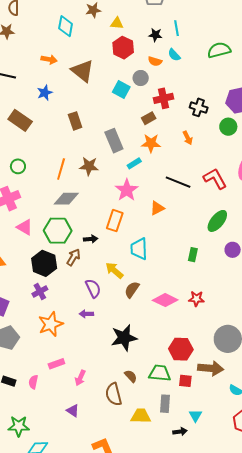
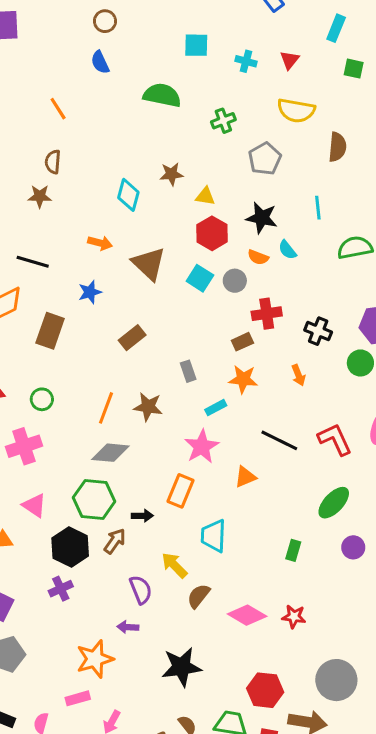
cyan line: (177, 28) -> (318, 208), moved
black star: (155, 35) -> (262, 218), size x1.5
cyan square: (121, 89) -> (200, 278), moved
brown rectangle: (20, 120) -> (50, 331), turned 70
brown rectangle: (75, 121) -> (132, 338), turned 66
gray rectangle: (114, 141) -> (188, 371), size x0.6
pink triangle: (25, 227) -> (34, 505), moved
orange star: (51, 324) -> (95, 659), moved

